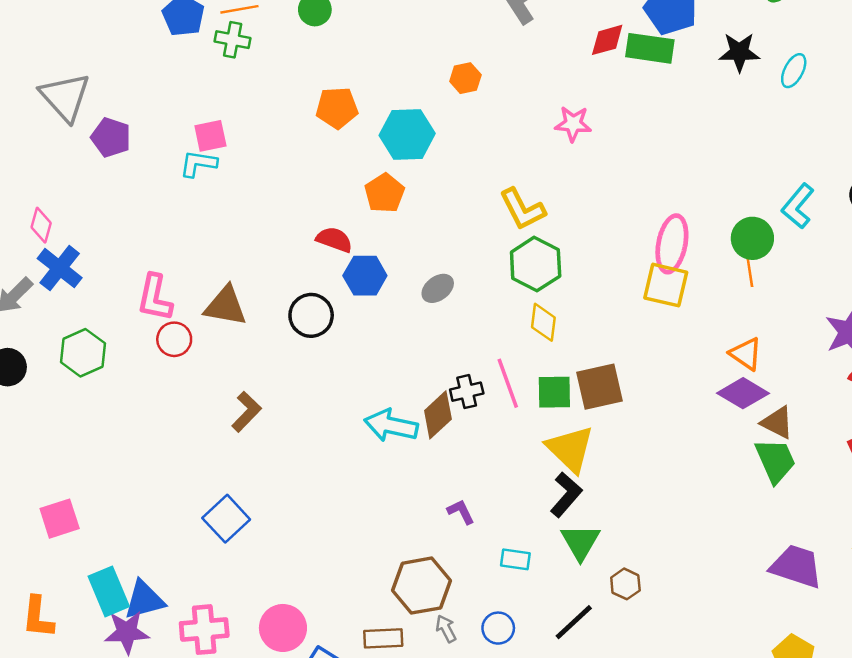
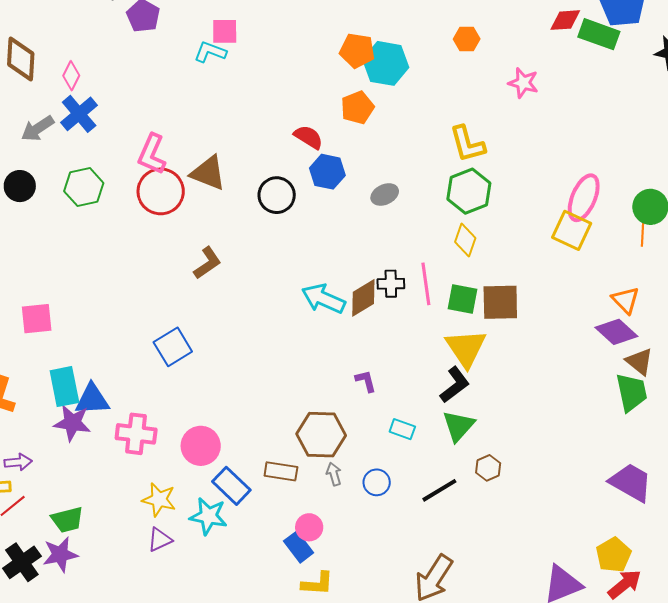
orange hexagon: (465, 78) -> (467, 39), moved
orange pentagon: (337, 108) -> (357, 51), moved
red circle: (174, 339) -> (161, 191), size x1.6

